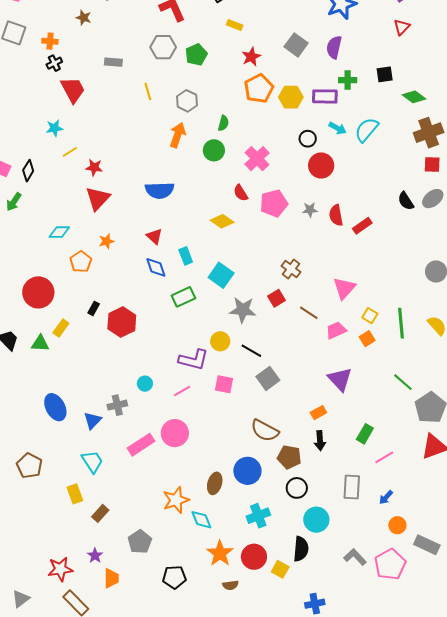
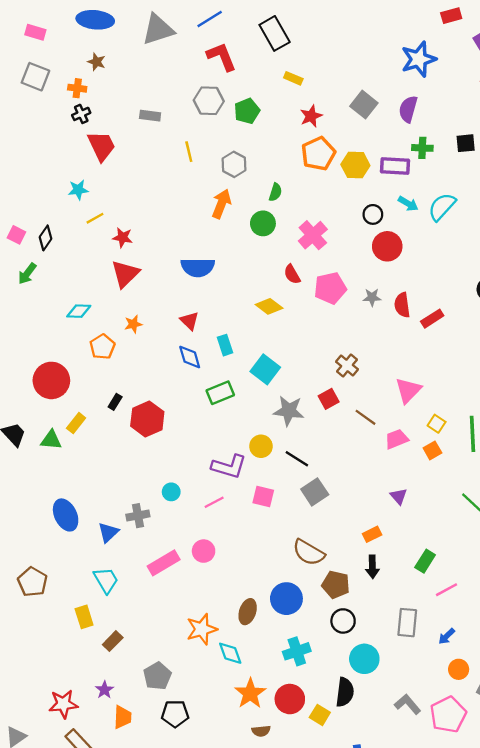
brown star: (84, 18) -> (97, 62), moved
purple triangle: (340, 379) -> (399, 496), size x0.6
pink circle: (175, 433) -> (204, 551), size x0.7
black pentagon: (174, 577) -> (175, 714), moved

